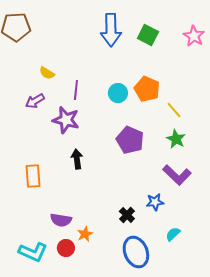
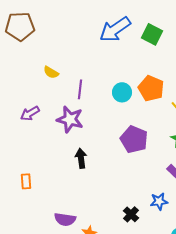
blue arrow: (111, 30) -> (115, 29), turned 56
purple arrow: (35, 101) -> (30, 113), moved
orange rectangle: (33, 176) -> (26, 181), moved, size x0.7

